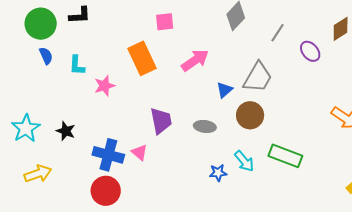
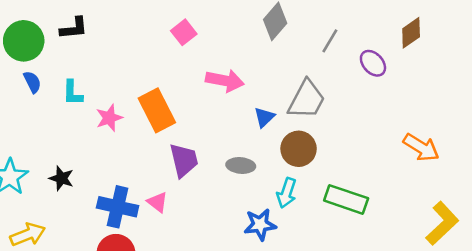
pink square: (165, 22) -> (184, 32), turned -30
orange rectangle: (142, 58) -> (157, 110), moved
pink arrow: (195, 60) -> (225, 81), turned 48
cyan arrow: (244, 161) -> (287, 193), moved, turned 60
blue star: (218, 173) -> (260, 225), size x1.4

